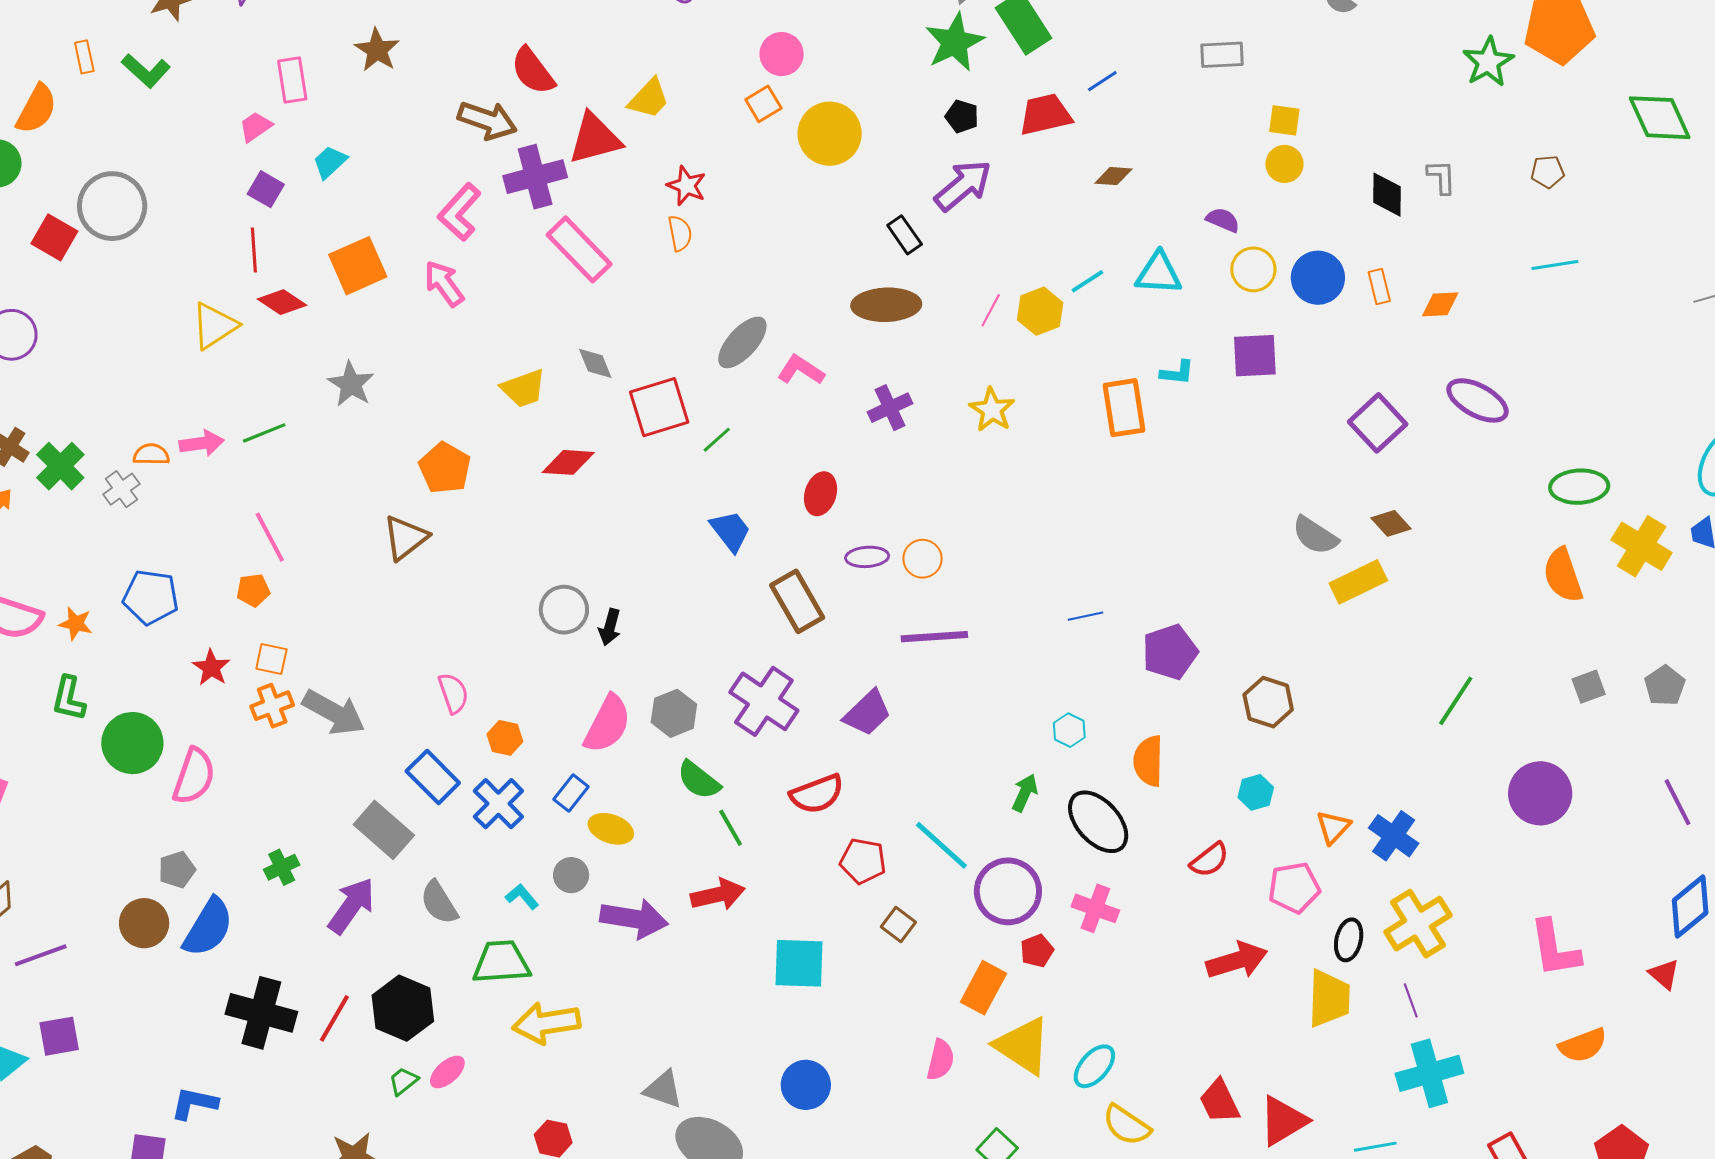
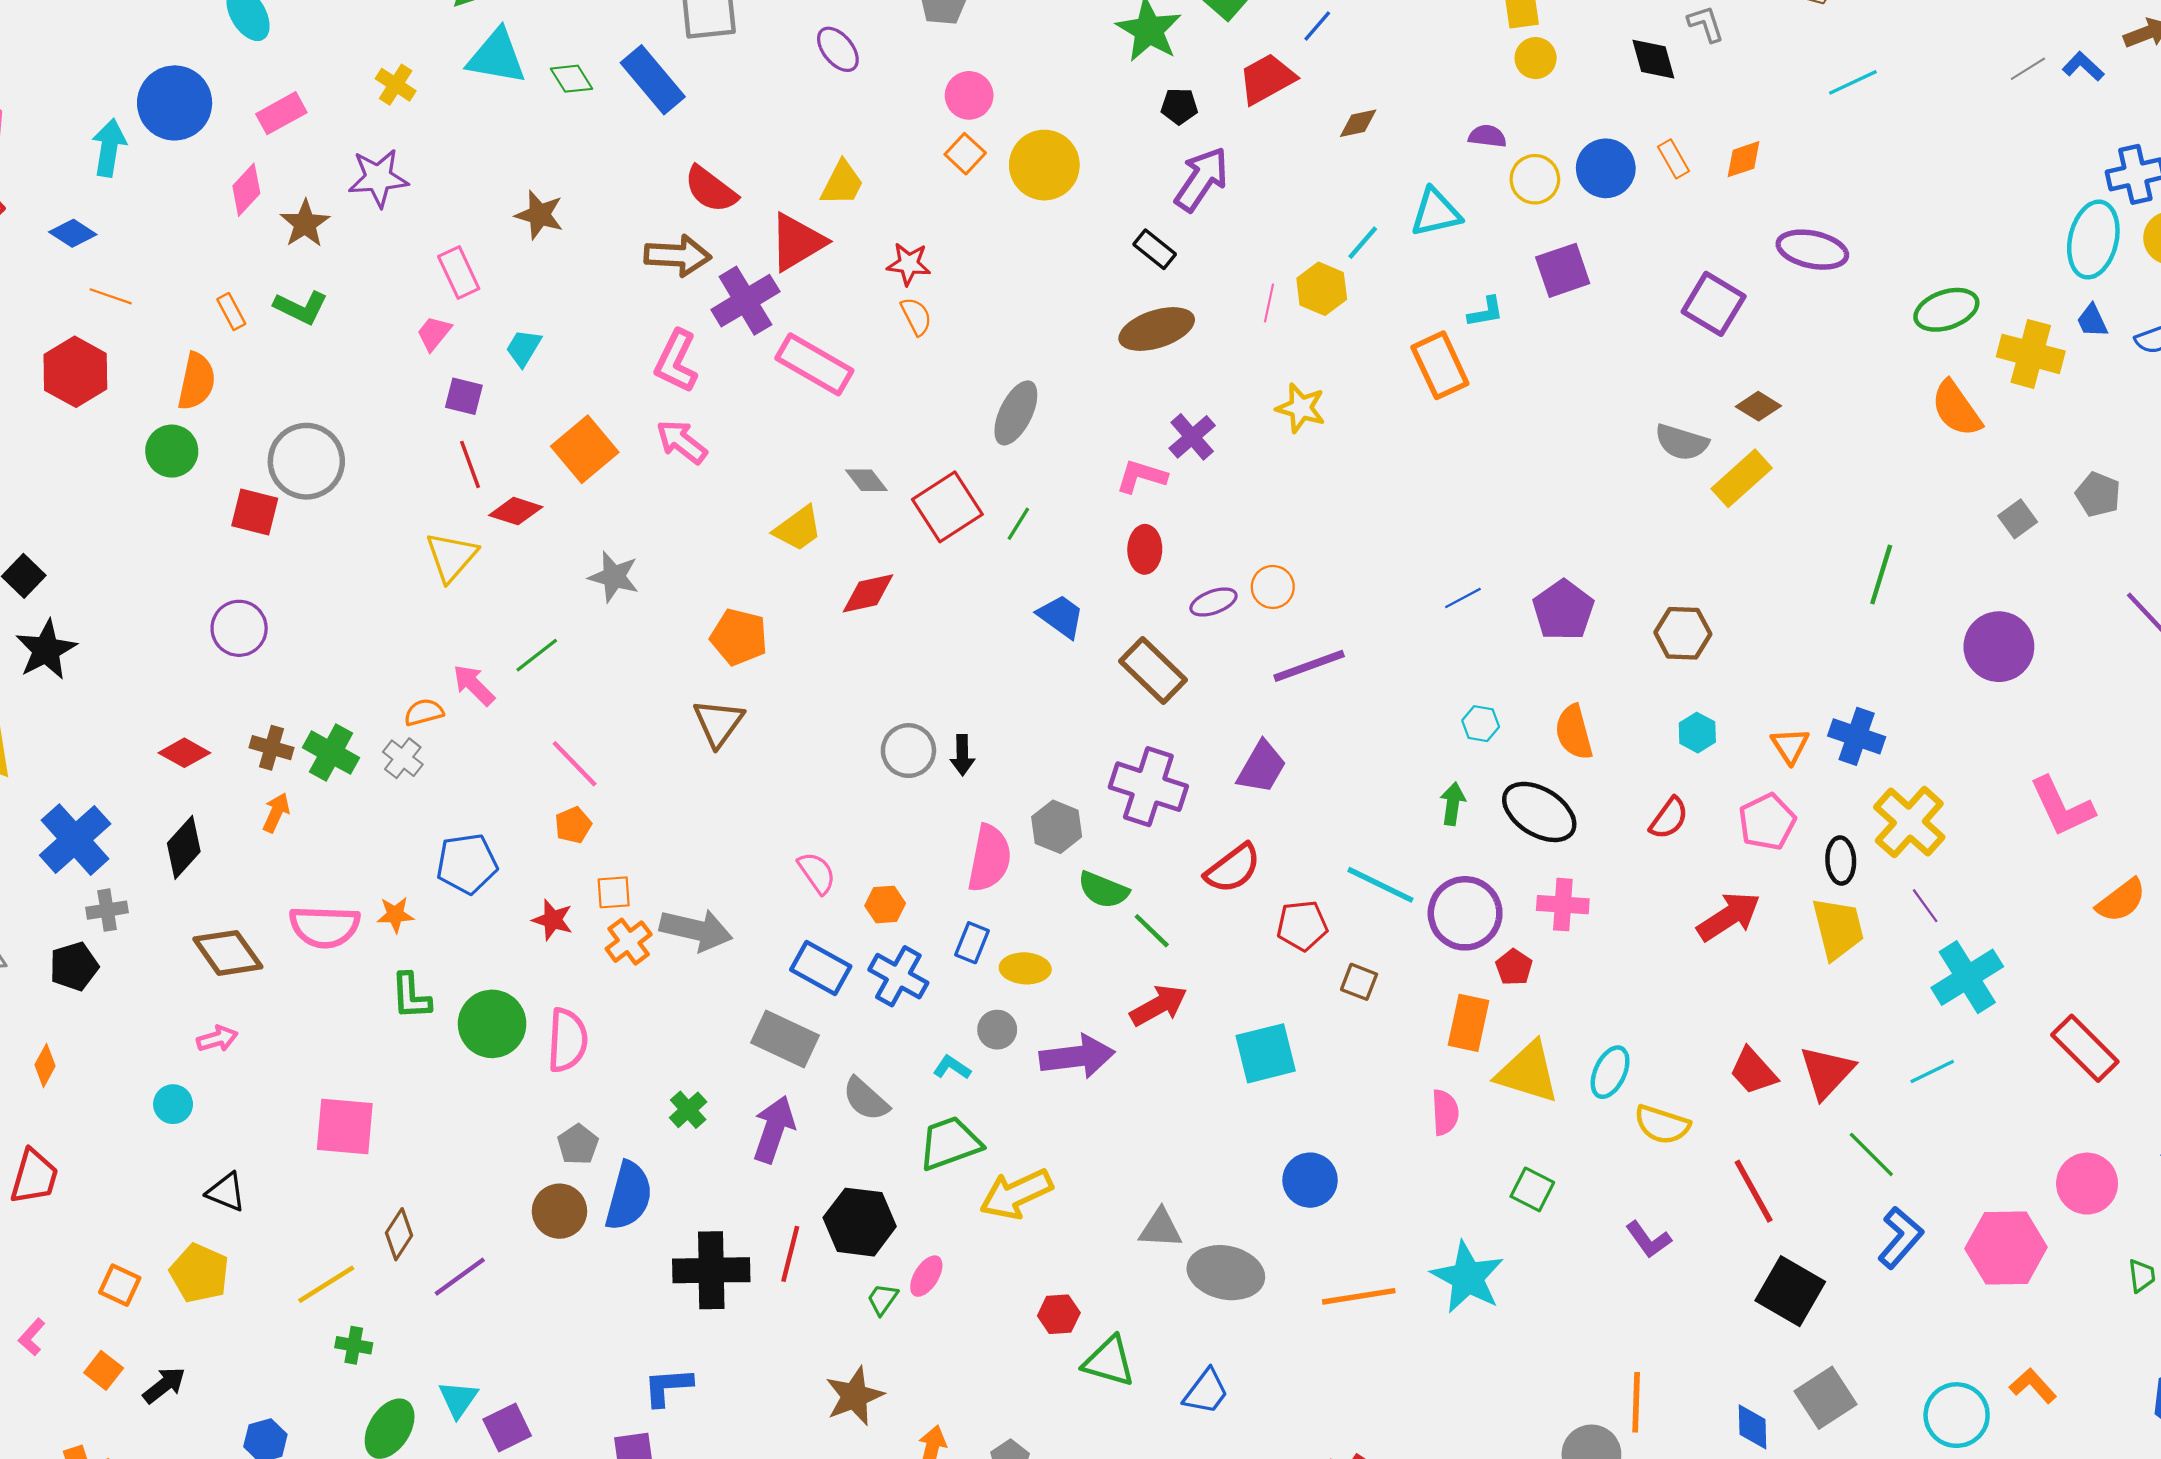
pink L-shape: (801, 370) -> (1141, 476), moved
pink arrow: (202, 443) -> (474, 685), turned -111
purple square: (59, 1036) -> (507, 1428), moved

